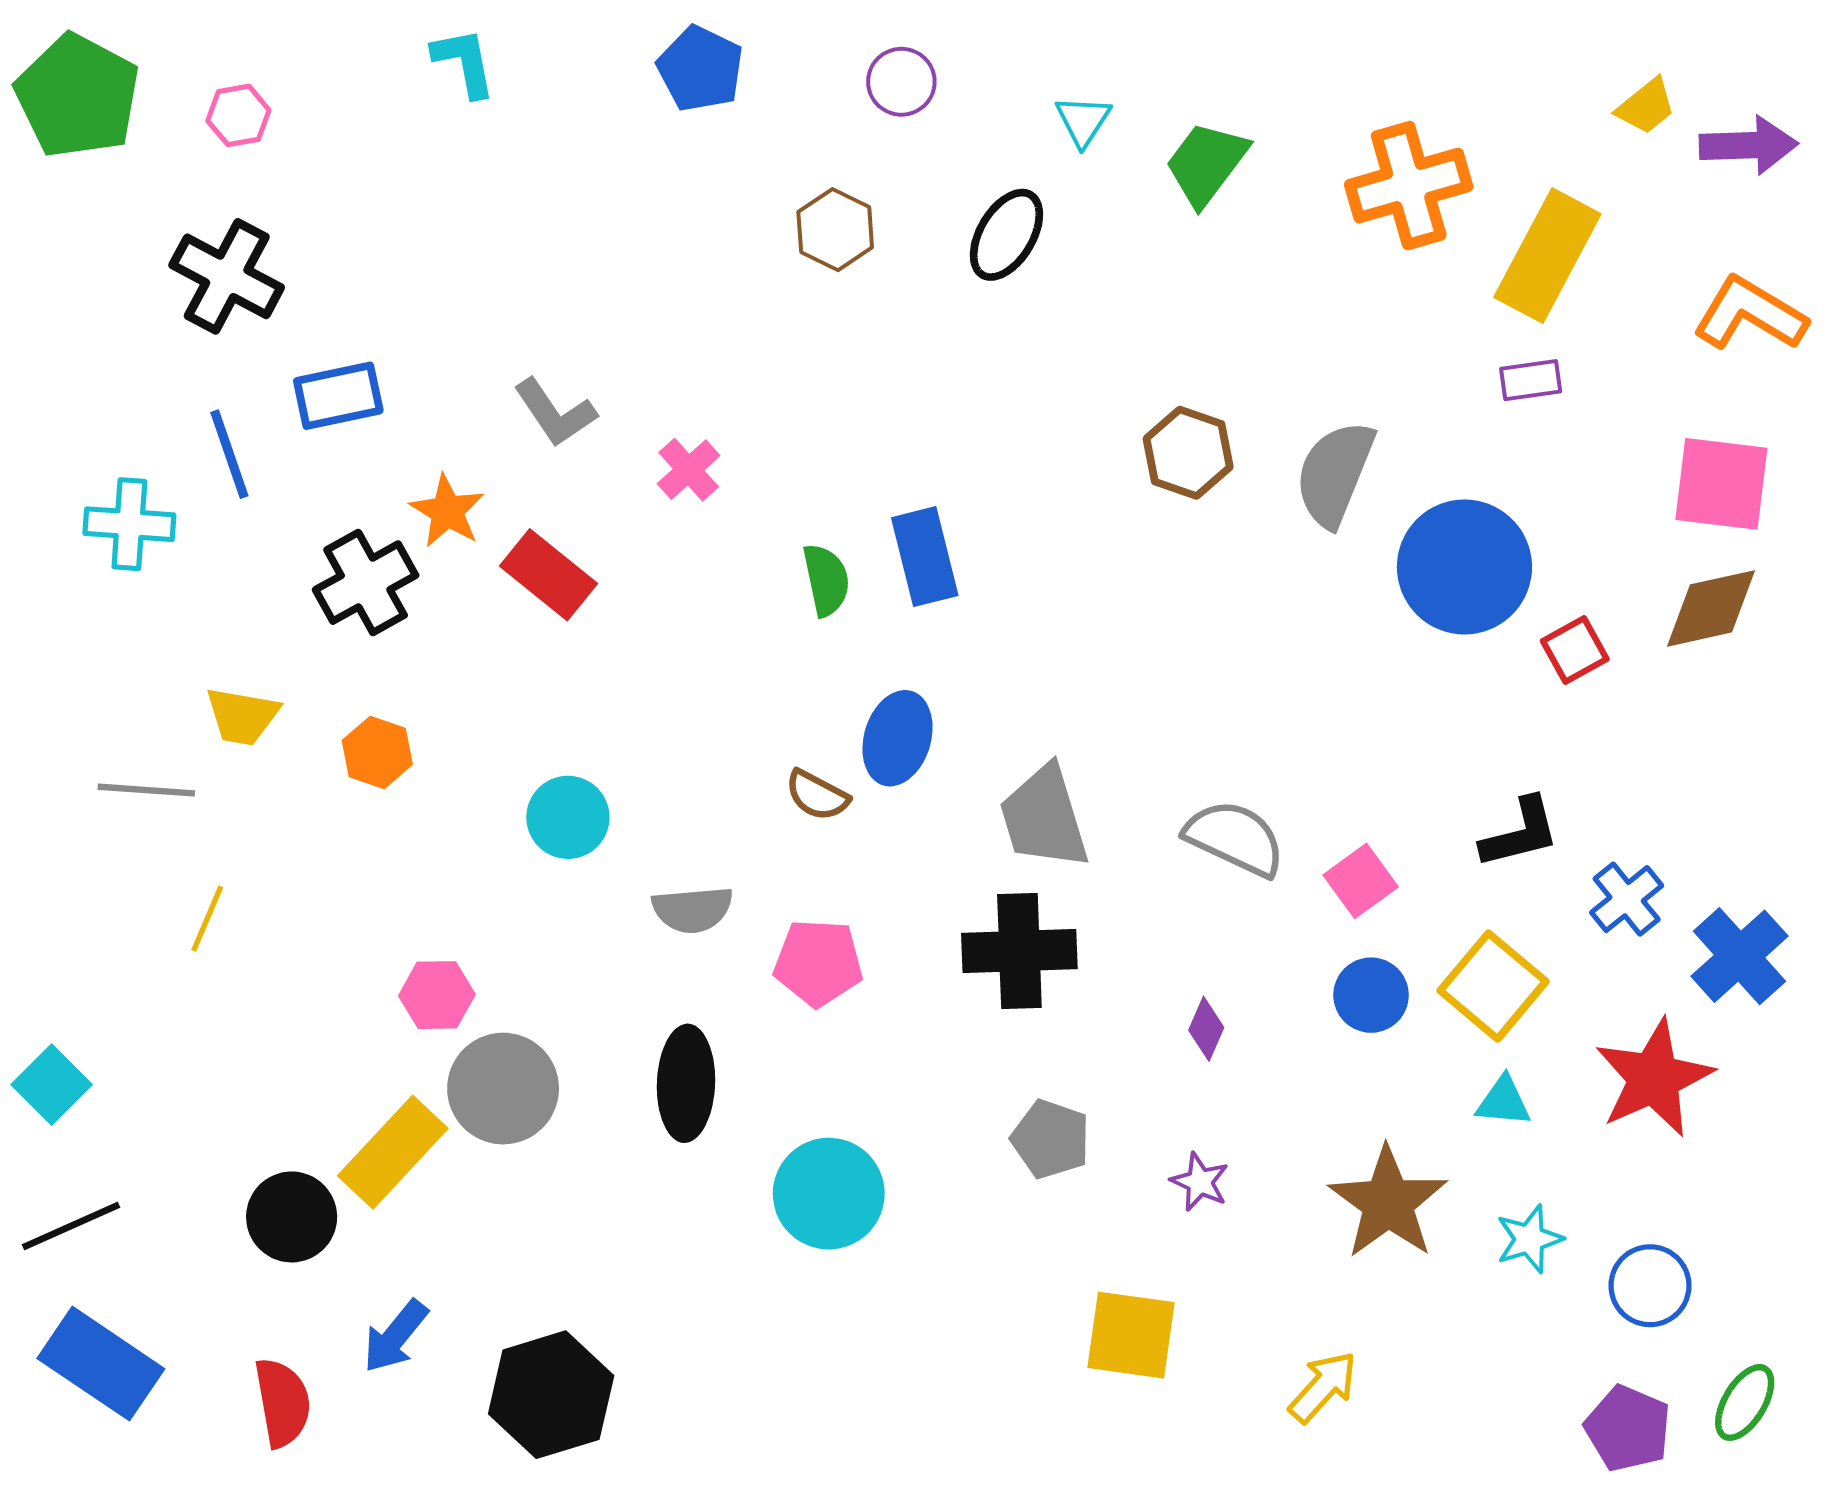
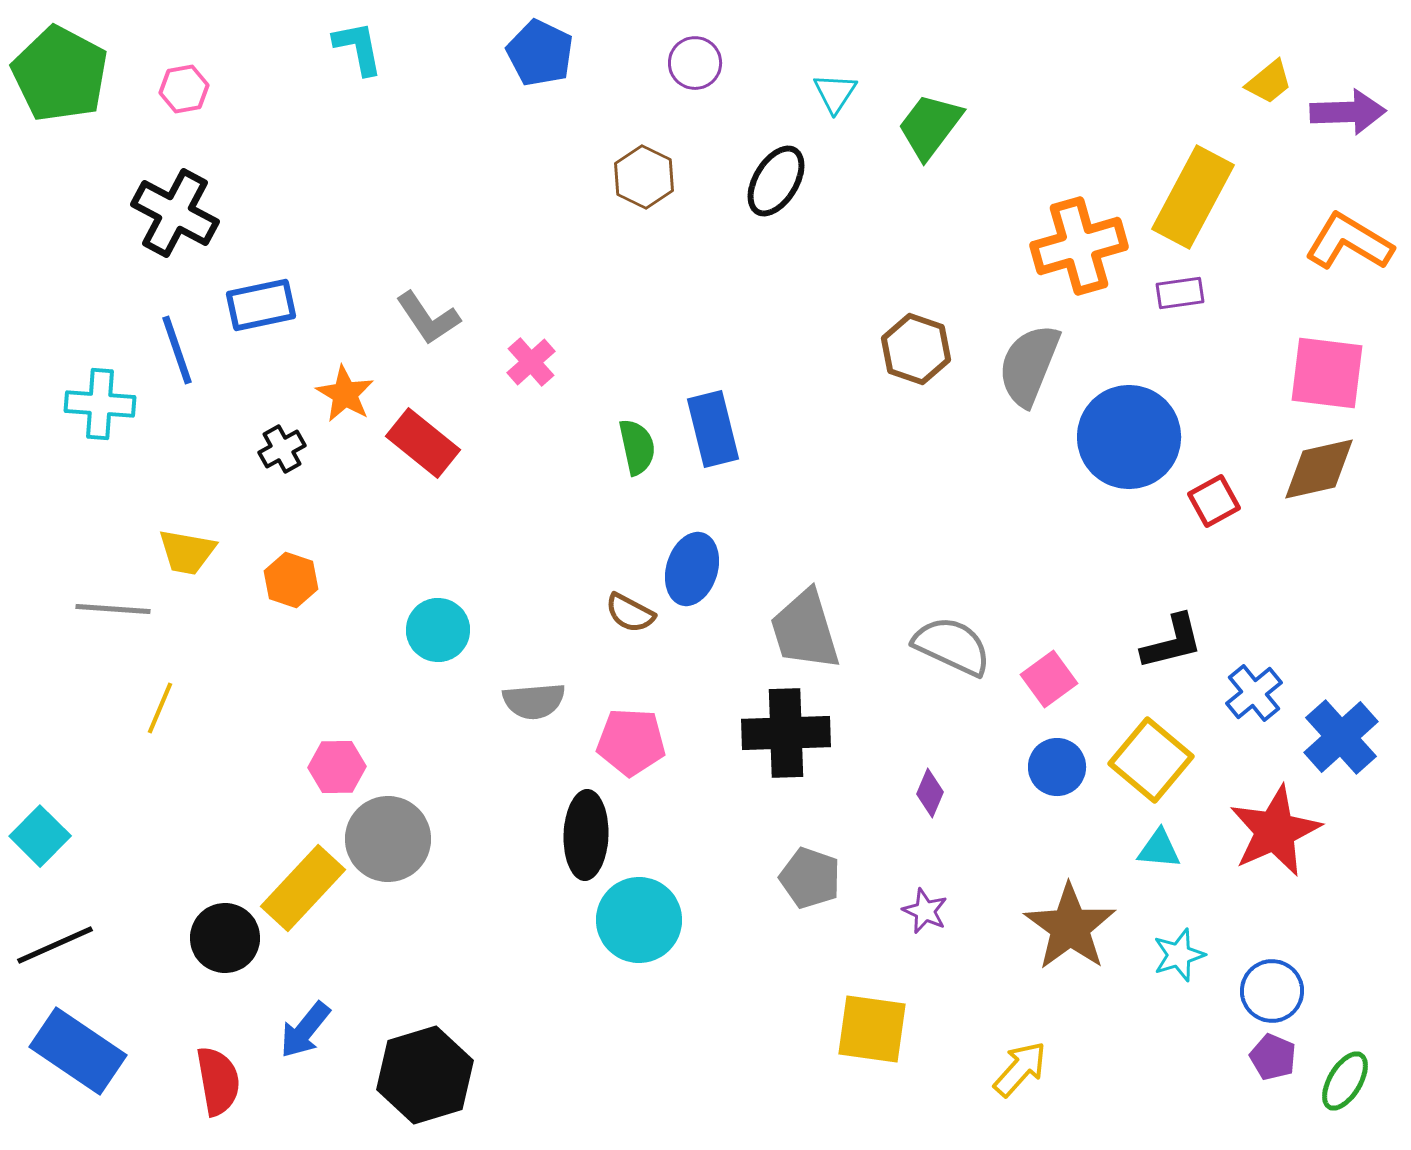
orange cross: (1409, 186) -> (1079, 246), moved
black cross: (366, 583) -> (282, 449), size x0.6
black ellipse: (686, 1083) -> (586, 835), moved
purple pentagon: (1628, 1428) -> (1273, 1057), moved, size x0.7

